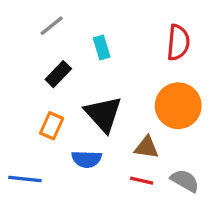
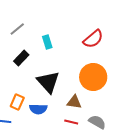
red semicircle: (178, 42) -> (93, 39), turned 45
orange rectangle: (52, 126) -> (17, 102), moved

